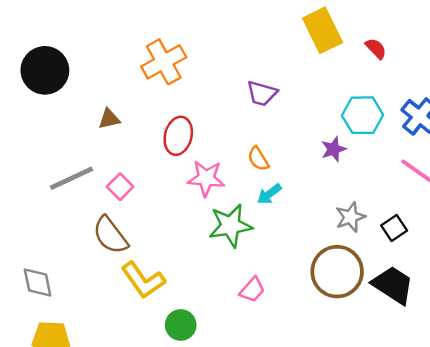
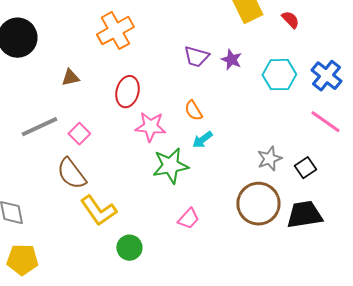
purple star: (333, 149) -> (231, 60), moved, turned -30
black trapezoid: (393, 285) -> (304, 215), turned -42

